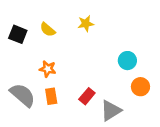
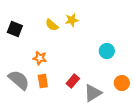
yellow semicircle: (48, 30) -> (52, 25), moved
orange circle: (140, 87) -> (122, 83), moved

